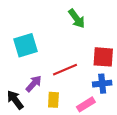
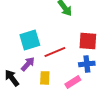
cyan square: (26, 45) -> (30, 40), moved

